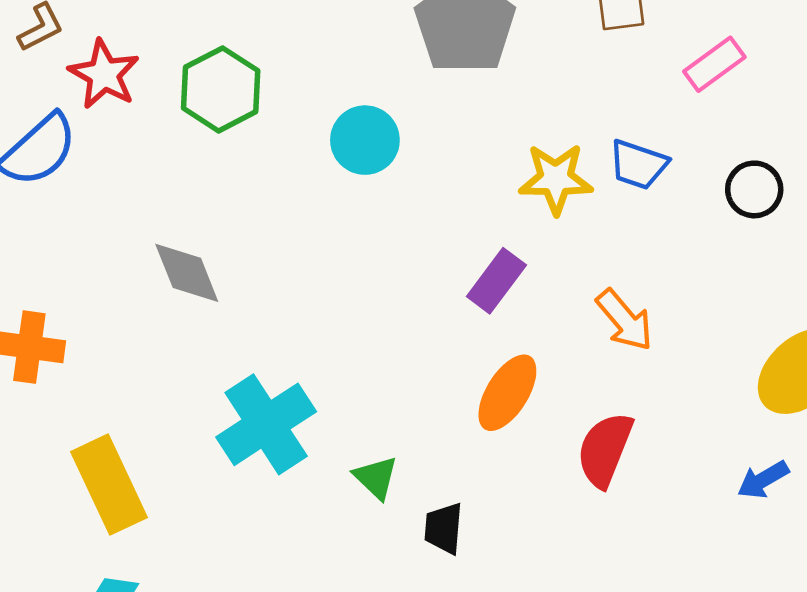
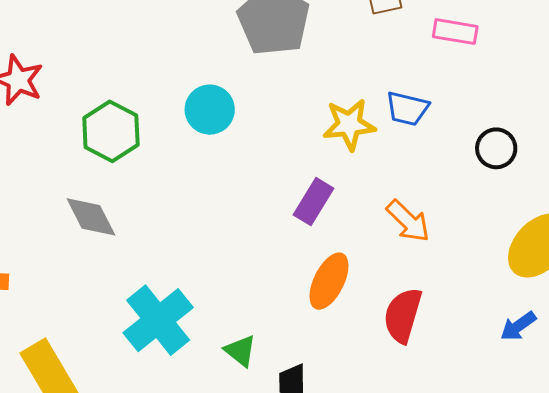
pink rectangle: (714, 64) -> (455, 32), turned 51
green hexagon: (221, 89) -> (111, 131), moved
black circle: (754, 189) -> (496, 148), moved

